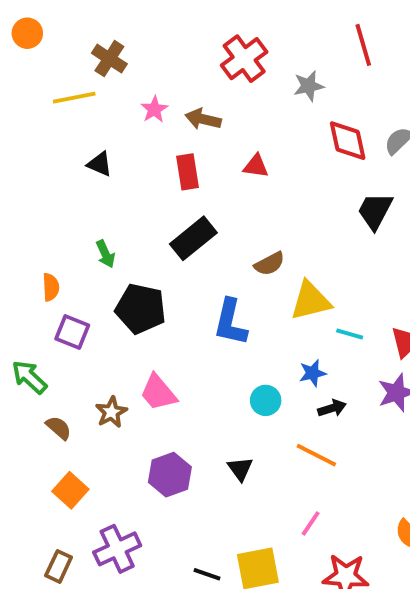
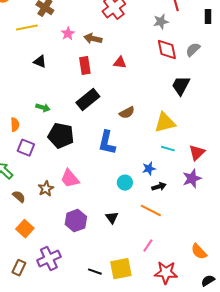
gray star: (309, 86) -> (161, 22), moved
green arrow: (105, 254) -> (43, 108), turned -48
yellow triangle: (311, 301) -> (165, 123), moved

